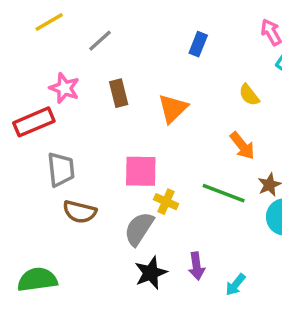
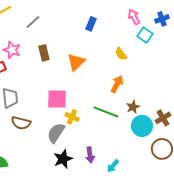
orange arrow: (242, 146) -> (117, 84), turned -114

